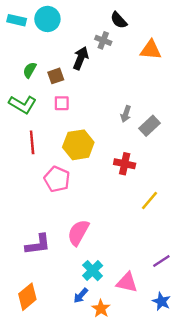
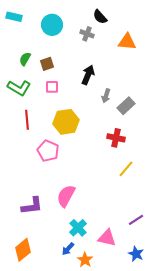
cyan circle: (47, 19) -> (52, 25), moved
black arrow: (81, 58) -> (88, 75), moved
red cross: (125, 164) -> (116, 138), moved

